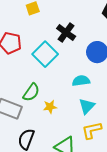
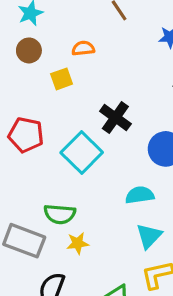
green semicircle: (31, 92) -> (60, 214), turned 60
yellow star: (50, 107) -> (78, 243), moved

